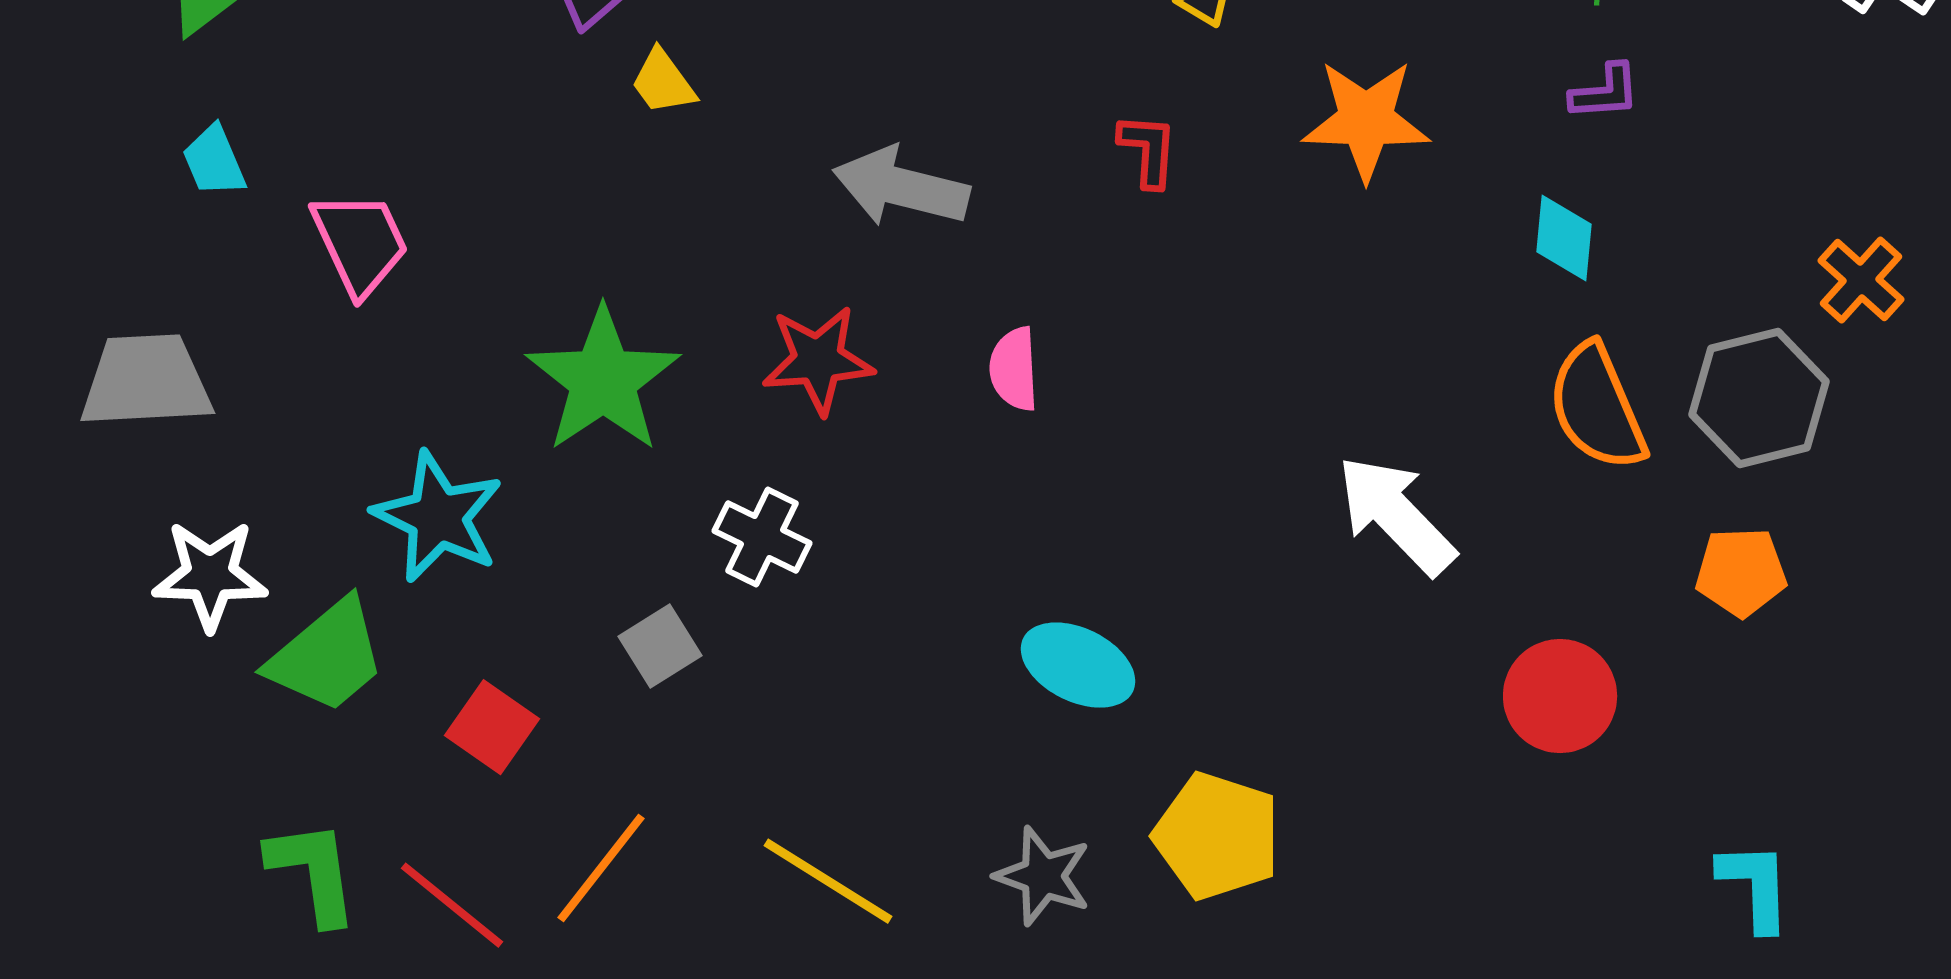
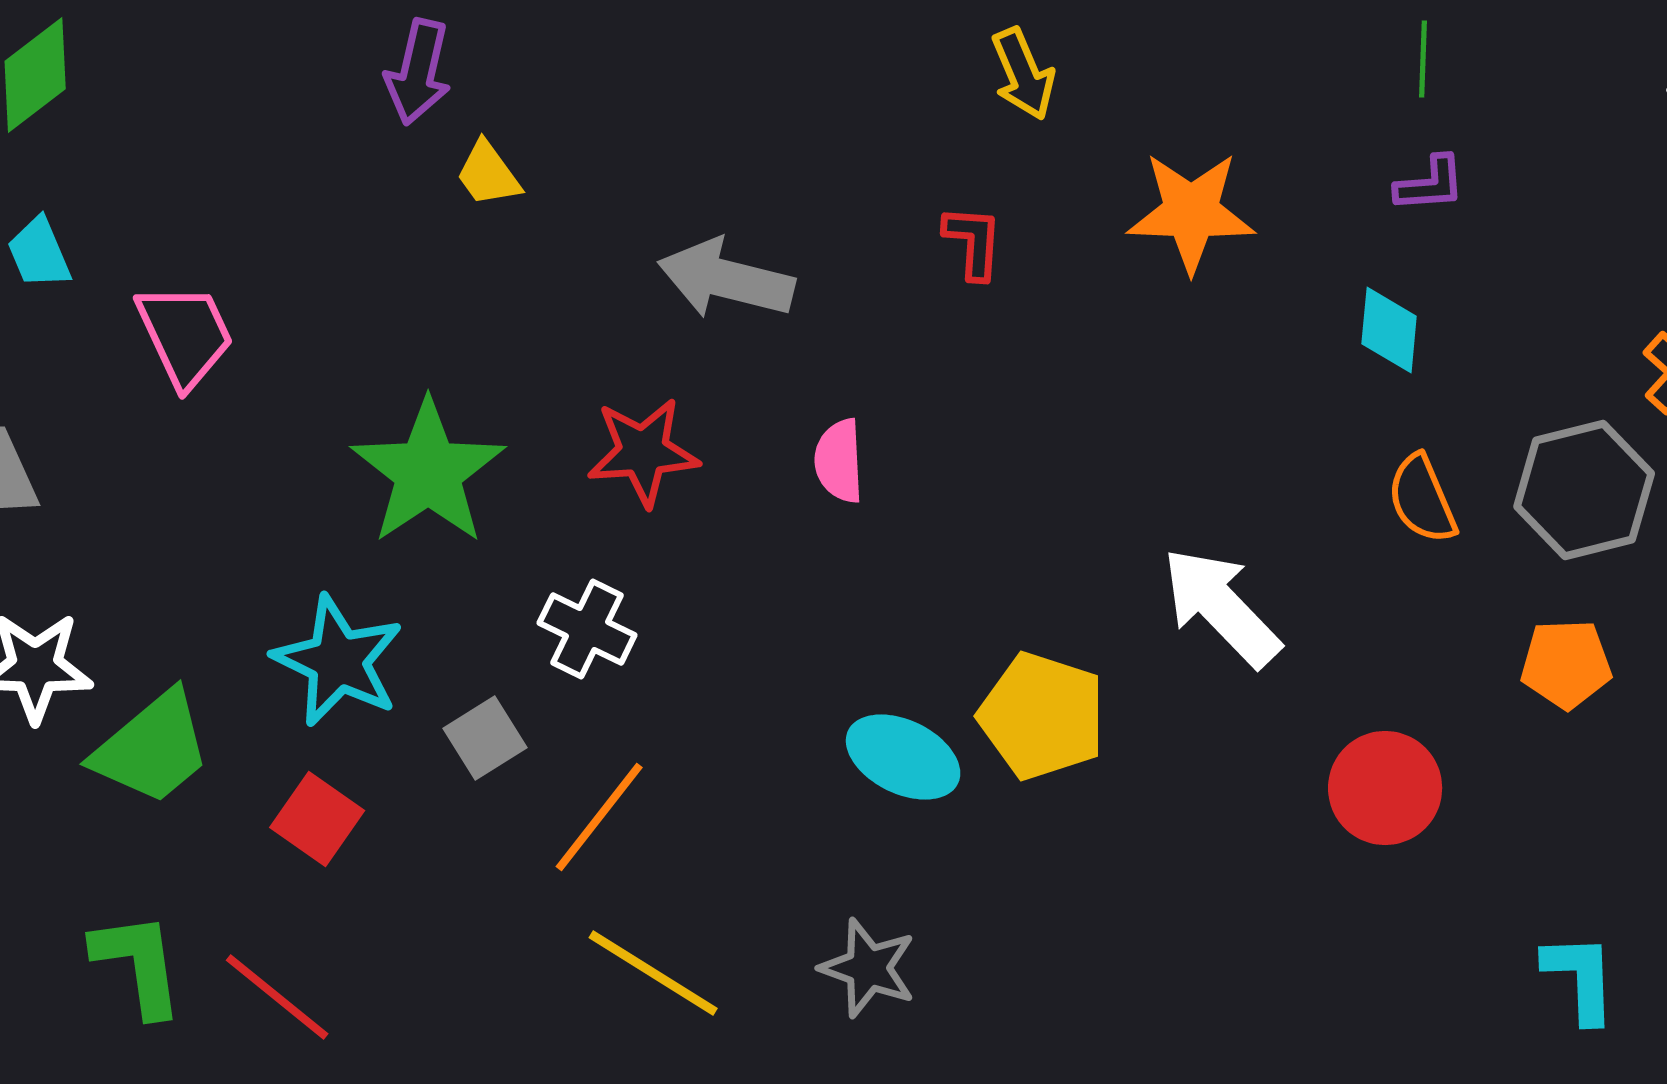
orange semicircle: (1597, 407) -> (1422, 499), size x0.7
cyan star: (438, 517) -> (338, 661), moved
yellow pentagon: (1217, 836) -> (1042, 716), moved
orange line: (601, 868) -> (599, 817), moved

